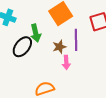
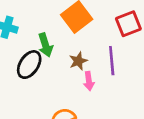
purple line: (76, 40) -> (112, 61), moved

